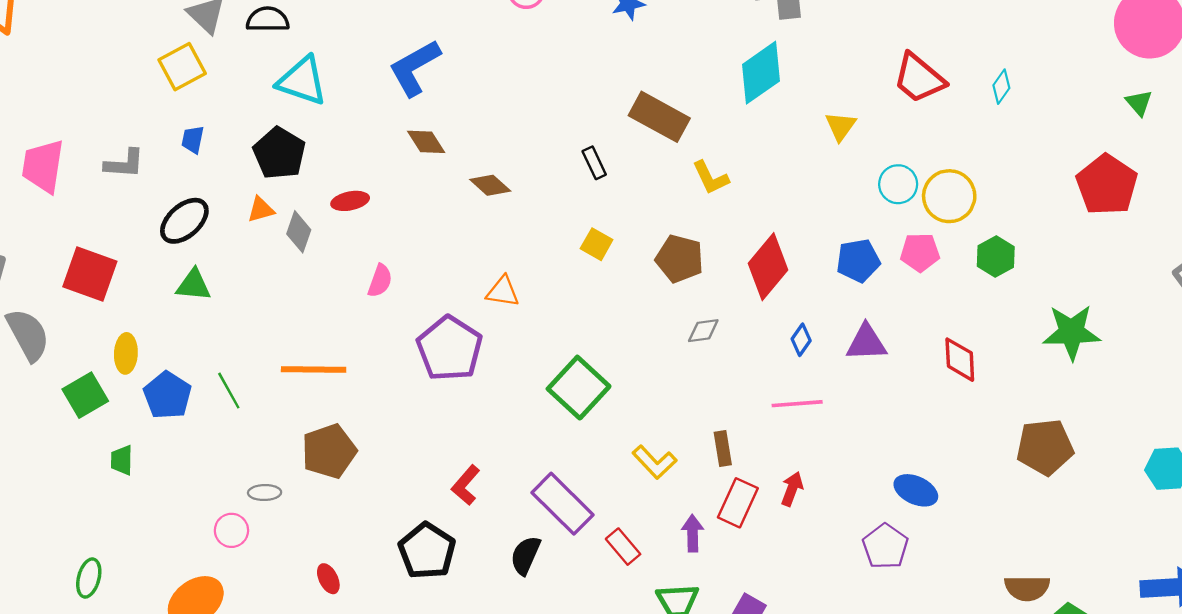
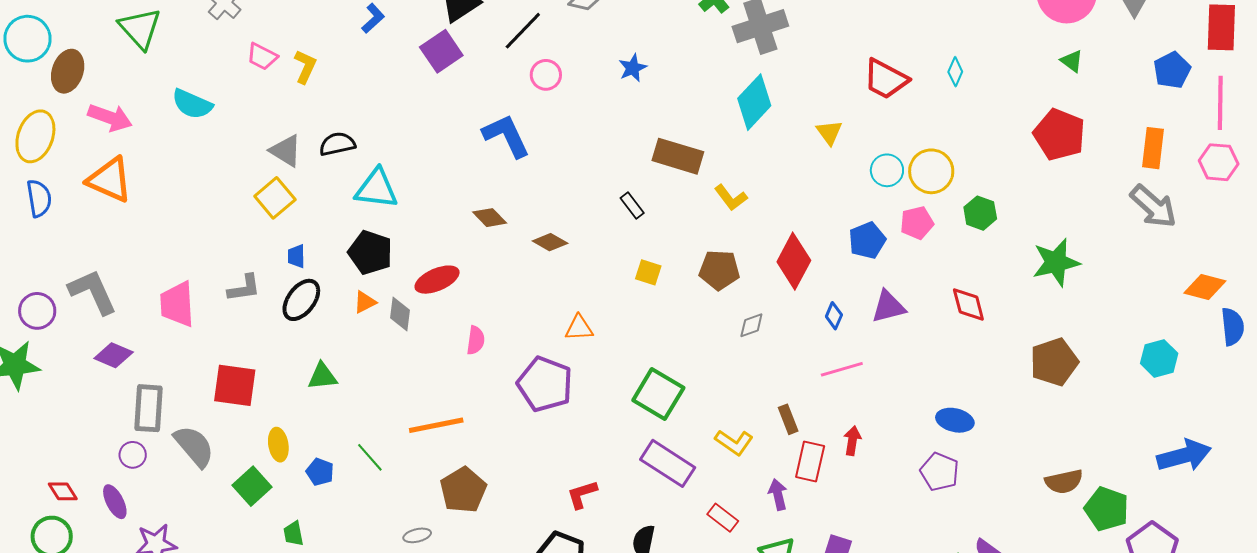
blue L-shape: (415, 68) -> (506, 136), moved, turned 106
red ellipse: (350, 201) -> (437, 280), size x1.4
black ellipse: (184, 221) -> (301, 300), moved
blue pentagon: (167, 395) -> (320, 472), size x0.7
red L-shape: (466, 485) -> (582, 494), turned 44
purple rectangle: (563, 504) -> (668, 463), moved

